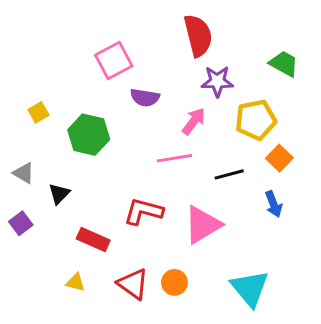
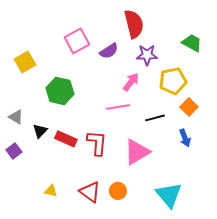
purple semicircle: (145, 98) -> (109, 51), moved, turned -42
yellow square: (38, 112) -> (25, 62), moved, size x1.5
red L-shape: (143, 211) -> (97, 143), turned 80
red rectangle: (93, 240) -> (66, 139), moved

